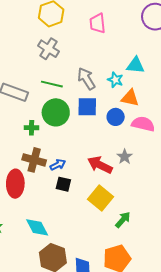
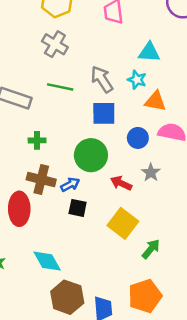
cyan triangle: (135, 65) -> (149, 52), moved
green circle: (56, 112) -> (91, 155), moved
blue circle: (116, 117) -> (138, 138), moved
red arrow: (100, 165) -> (121, 183), size x0.7

